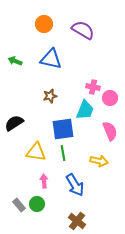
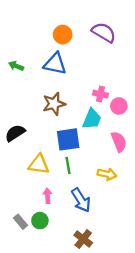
orange circle: (44, 24) -> (63, 35), moved
purple semicircle: (83, 30) -> (104, 32), moved
brown star: (50, 96) -> (54, 104), size x1.5

